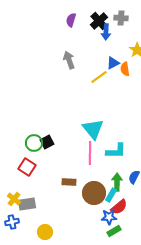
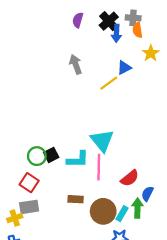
orange semicircle: (125, 69) -> (137, 30), moved
cyan L-shape: (116, 151) -> (78, 159), moved
green arrow: (117, 182) -> (137, 208), moved
yellow cross: (14, 199) -> (15, 218), turned 32
gray rectangle: (27, 204) -> (29, 207), moved
red semicircle: (119, 207) -> (130, 178), moved

